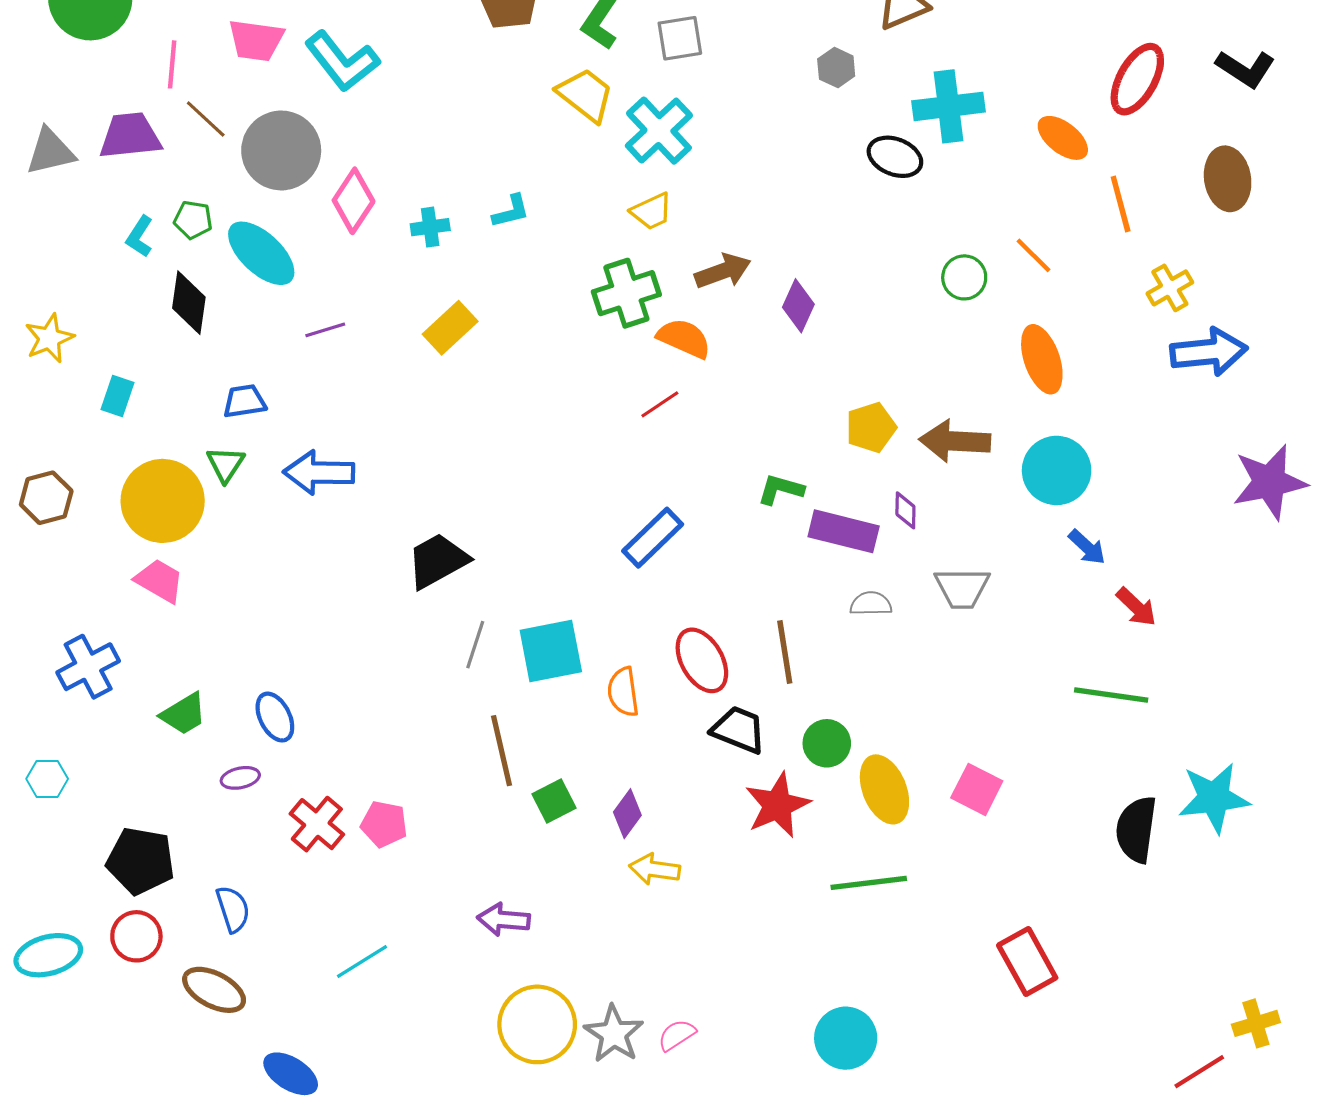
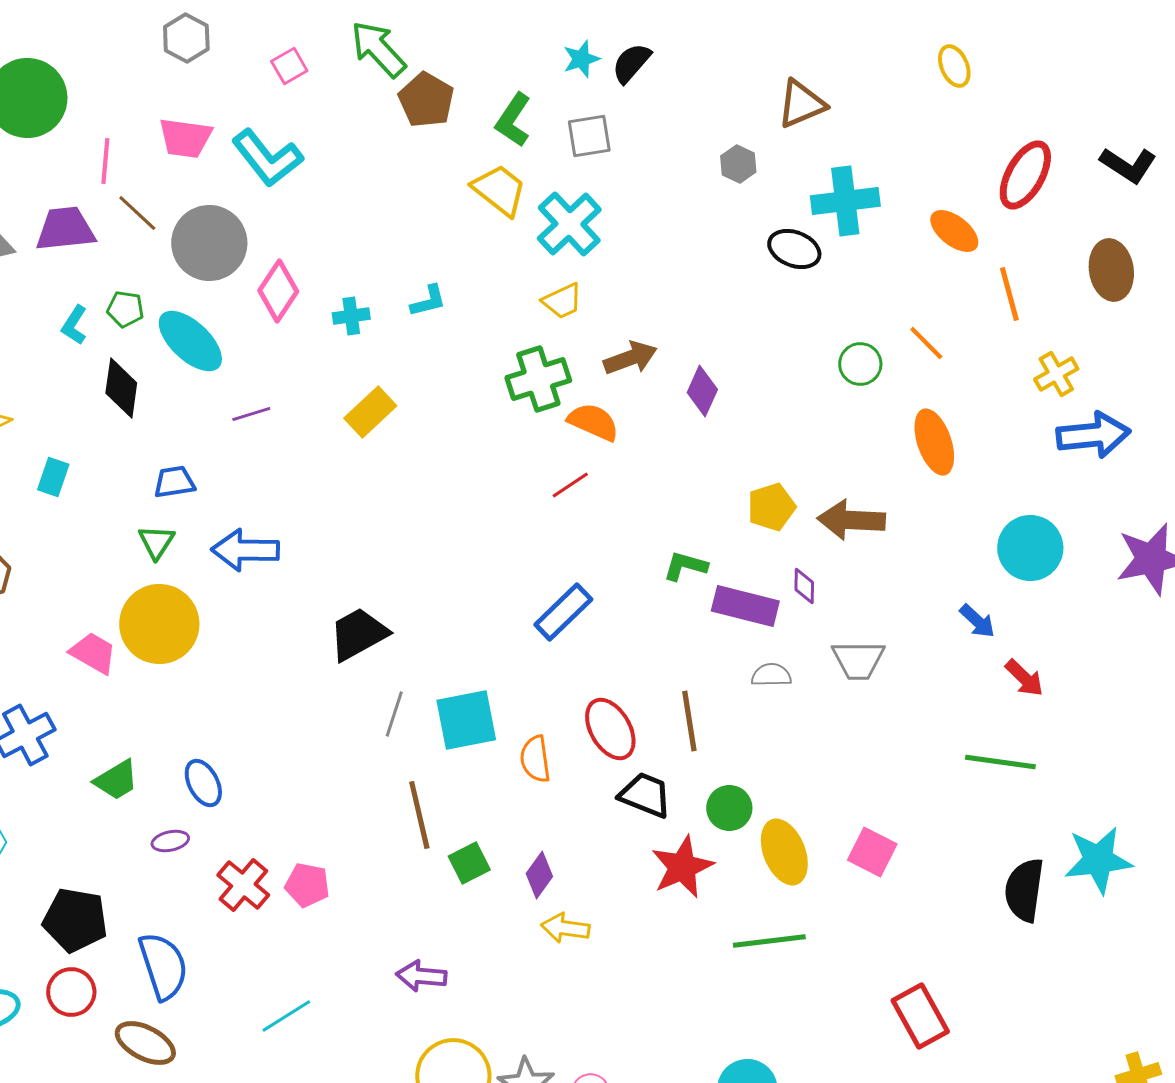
cyan circle: (1057, 470) -> (1030, 548), moved
yellow circle: (163, 501) -> (159, 624), moved
blue semicircle: (233, 909) -> (163, 966), size x1.5

